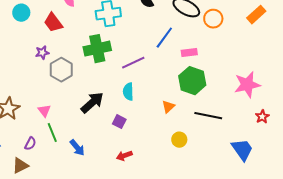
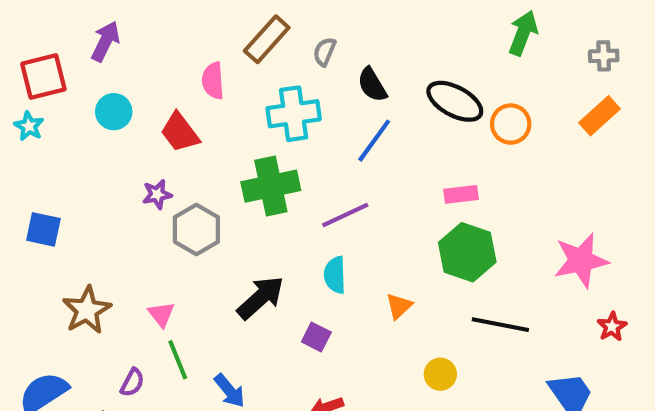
blue line: (164, 38) -> (374, 141), moved
orange triangle: (168, 107) -> (399, 306), moved

